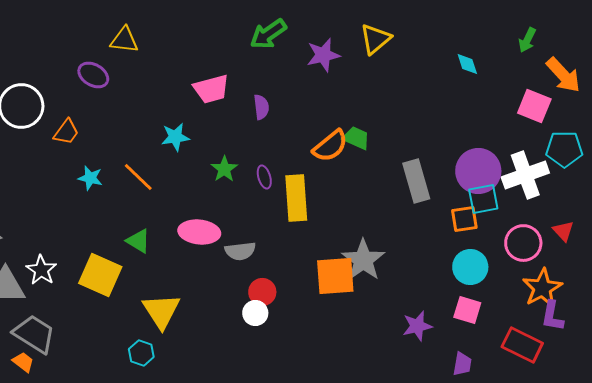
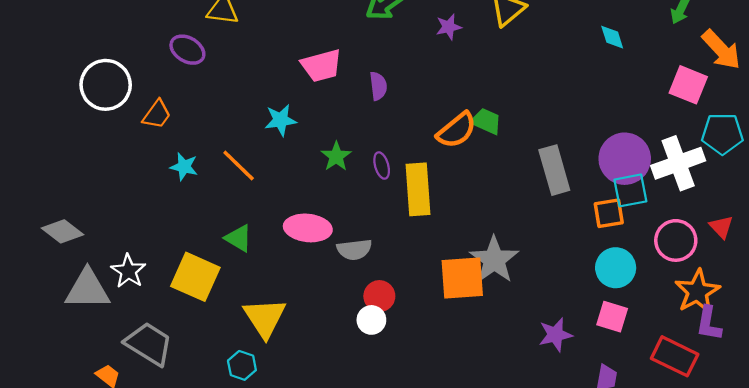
purple star: (323, 55) -> (449, 27), size x0.7
gray trapezoid: (34, 334) -> (149, 344), moved

